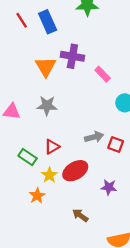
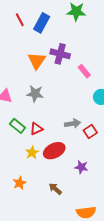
blue rectangle: (48, 22) -> (42, 23), turned 48
red square: (116, 144) -> (90, 131), turned 32
green rectangle: (28, 157) -> (17, 126), moved
orange star: (37, 196) -> (20, 183), moved

